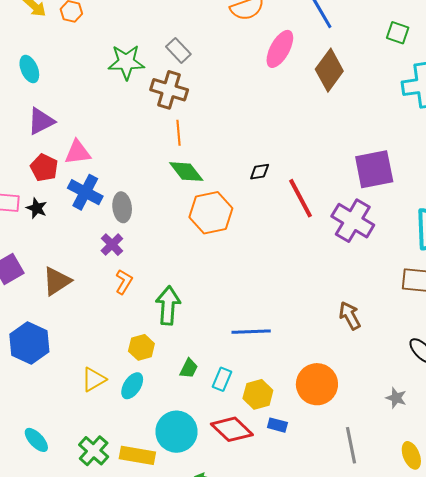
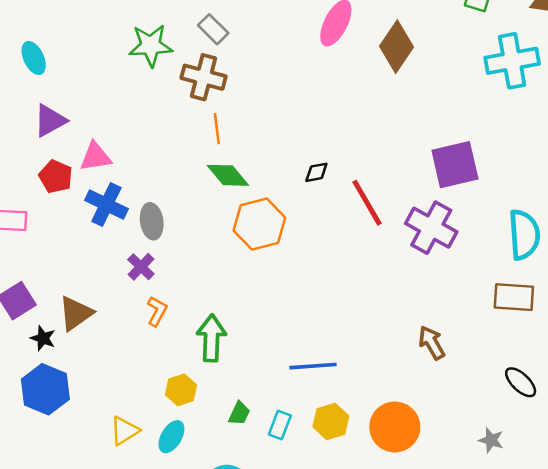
black star: (37, 208) -> (43, 338), moved
yellow hexagon: (258, 394) -> (331, 421), moved

